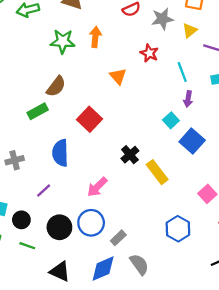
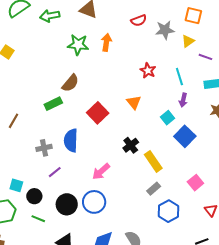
red star: (149, 53) -> (148, 71), moved
orange triangle: (118, 76) -> (134, 102), moved
gray cross: (15, 160) -> (44, 148), moved
gray rectangle: (118, 238) -> (154, 189), moved

